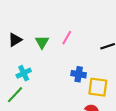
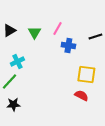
blue cross: (79, 74) -> (68, 46), moved

